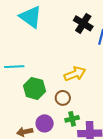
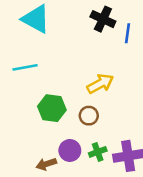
cyan line: (14, 67) -> (25, 67), moved
green cross: (72, 119) -> (98, 152), moved

